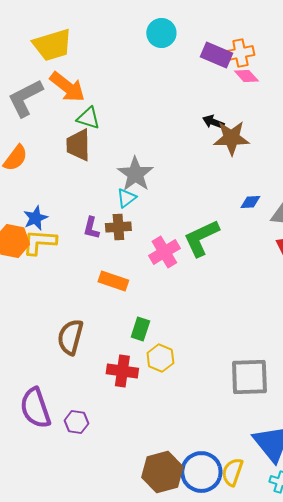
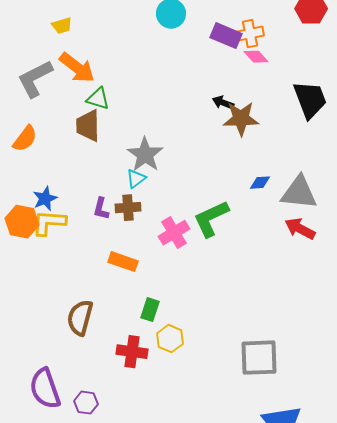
yellow trapezoid: (52, 45) -> (62, 26), size x0.5

